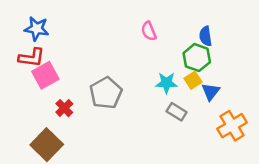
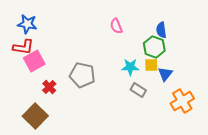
yellow square: (193, 80) -> (151, 65), turned 32
gray pentagon: (106, 93) -> (82, 75), turned -30

